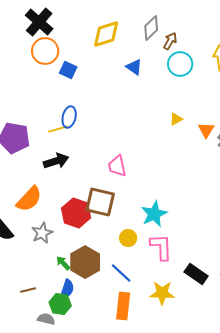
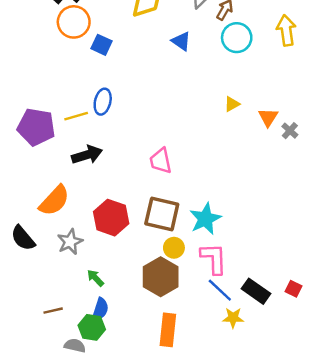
yellow line: (58, 129) -> (76, 116), moved
brown square: (100, 202) -> (162, 214), moved
brown hexagon: (85, 262) -> (161, 277), moved
blue line: (121, 273) -> (220, 290), moved
yellow star: (162, 293) -> (233, 318), moved, size x0.7

